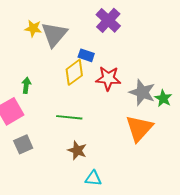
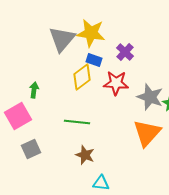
purple cross: (108, 20) -> (125, 52), moved, size x0.7
yellow star: (33, 28) -> (91, 33), moved, size x1.6

